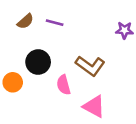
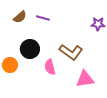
pink triangle: (94, 106) -> (85, 79), moved, turned -36

